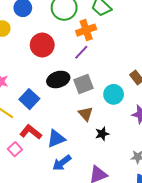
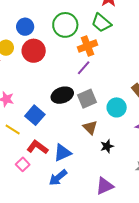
red circle: (42, 45) -> (34, 51), moved
blue arrow: (62, 163) -> (58, 178), moved

